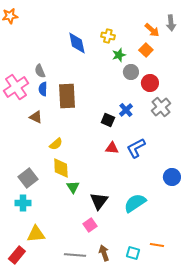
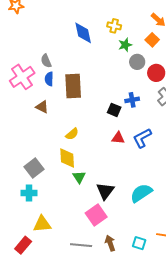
blue cross: (126, 110) -> (132, 100), turned 32
yellow semicircle: (56, 144) -> (72, 134), moved
pink square: (90, 225) -> (96, 215), size x1.5

